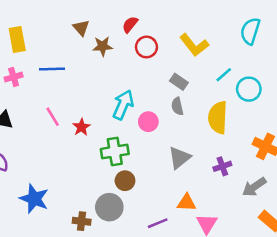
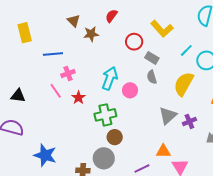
red circle: (146, 47) -> (134, 42), moved
pink cross: (14, 77) -> (68, 74), moved
yellow semicircle: (218, 117) -> (184, 84), turned 30
gray triangle: (179, 158) -> (168, 116), moved

